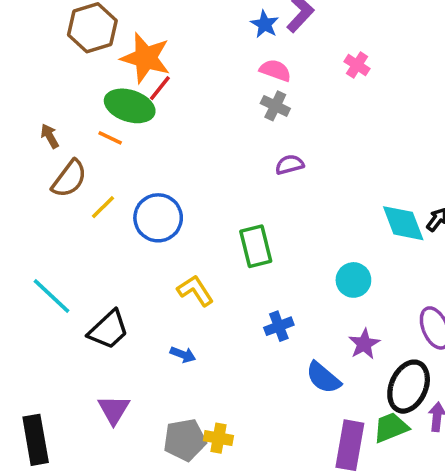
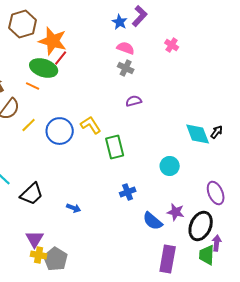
yellow L-shape: (195, 291) -> (91, 125), moved
purple star: (364, 344) -> (176, 212), moved, turned -30
green trapezoid: (391, 427) -> (207, 255), moved, turned -65
yellow cross: (218, 438) -> (39, 255), moved
gray pentagon: (185, 440) -> (56, 259), moved, turned -30

